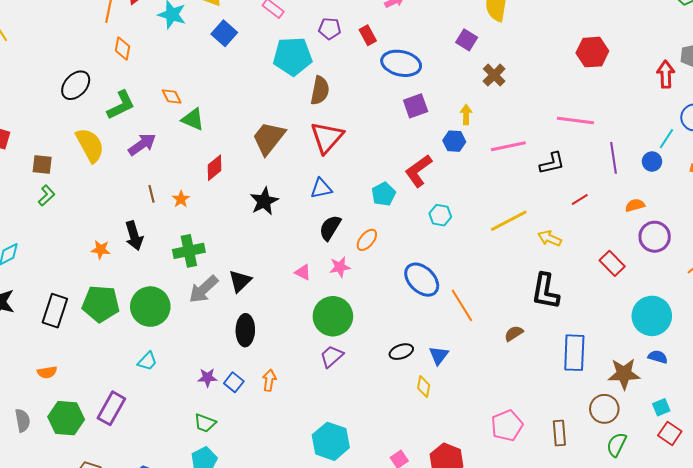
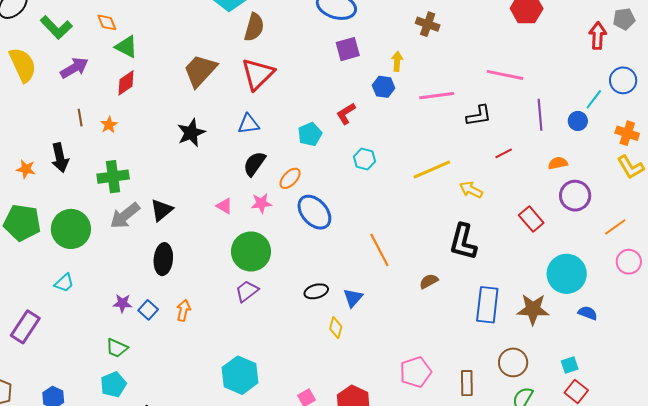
brown cross: (494, 75) -> (428, 24), turned -30
green L-shape: (121, 105) -> (56, 27), turned 68
red diamond: (214, 168) -> (126, 83), moved
red L-shape: (418, 171) -> (346, 114), size x0.7
blue ellipse: (422, 280) -> (314, 212), moved
blue semicircle: (658, 357) -> (588, 313), moved
brown star: (624, 374) -> (533, 309), moved

